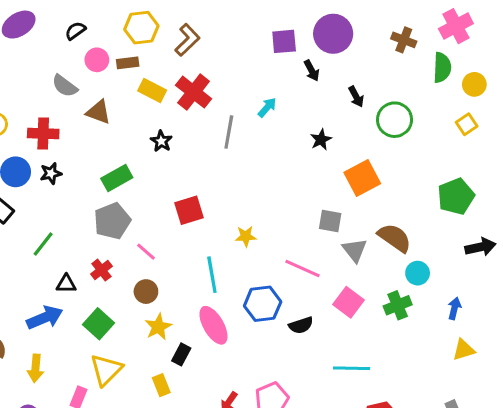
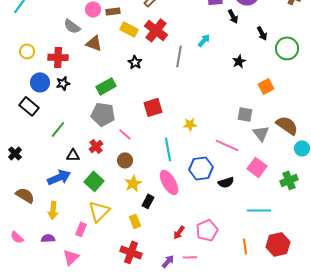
orange square: (362, 178) -> (266, 86), size x0.7
gray pentagon: (112, 221) -> (103, 114), turned 30
green cross: (398, 305) -> (289, 180), moved

